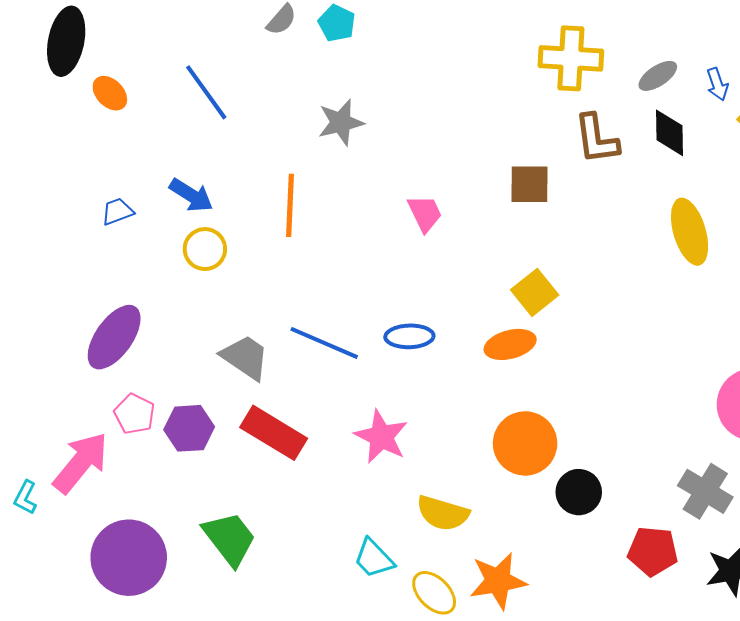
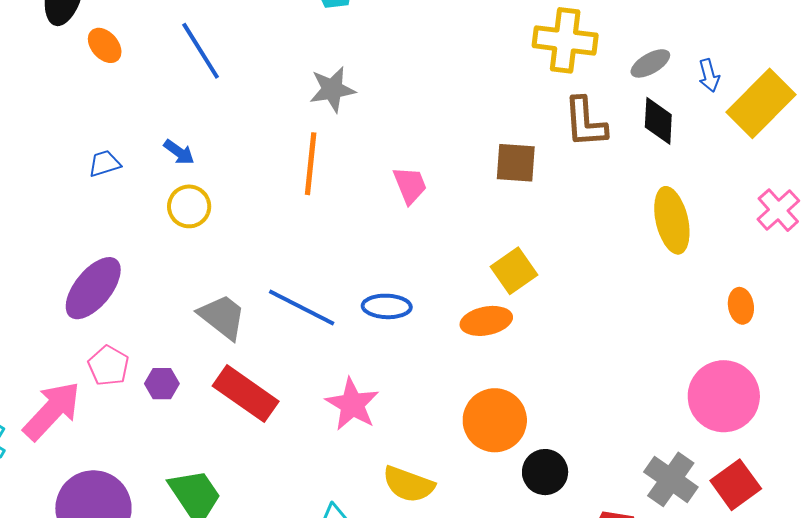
blue arrow: (191, 195) -> (179, 152), size x0.7
orange line: (290, 205) -> (311, 164), moved
purple hexagon: (189, 428) -> (162, 384), size x0.7

